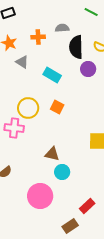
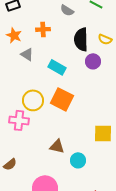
gray semicircle: (62, 28) -> (67, 10), moved, turned -144
orange square: (57, 107) -> (62, 99), size x1.6
cyan circle: (62, 172) -> (78, 160), moved

